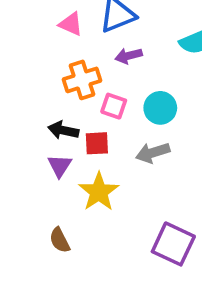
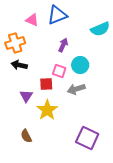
purple arrow: (129, 56) -> (63, 45), moved, turned 128
orange cross: (82, 80) -> (15, 43), moved
pink square: (114, 106) -> (59, 71), moved
black arrow: (63, 130) -> (19, 65), moved

